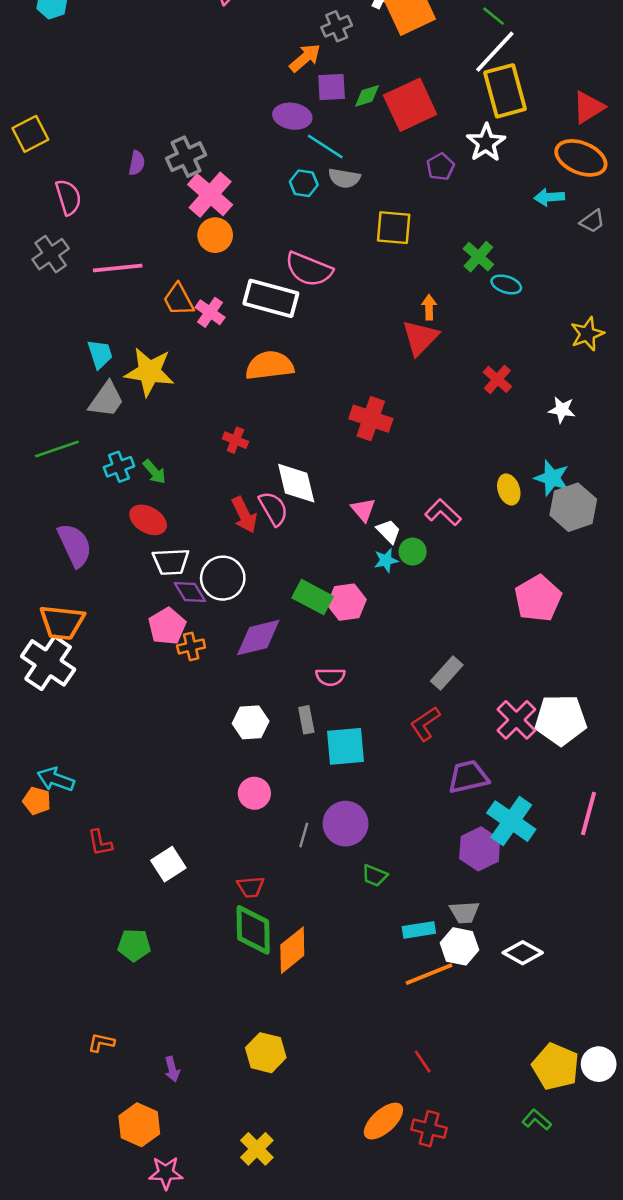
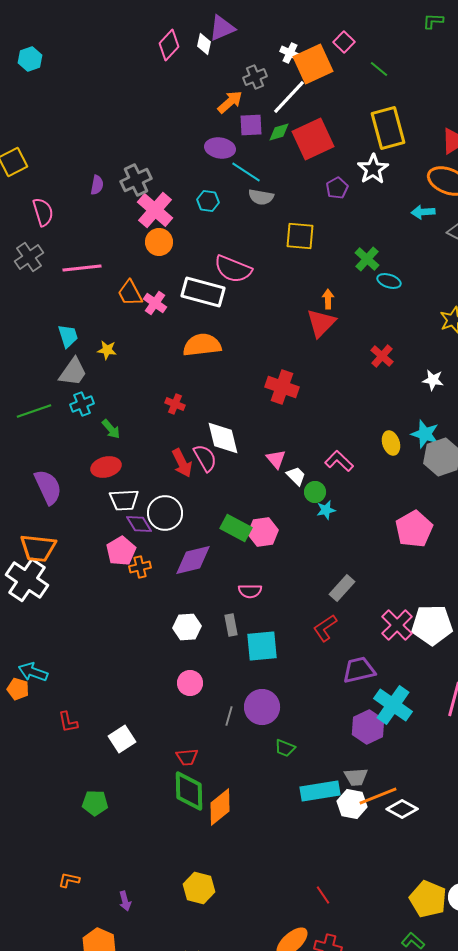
white line: (495, 52) -> (289, 97), moved
cyan hexagon: (304, 183) -> (208, 201), moved
yellow star: (149, 372) -> (107, 350), size x0.5
cyan cross: (119, 467) -> (82, 404), moved
red ellipse: (148, 520) -> (106, 467), turned -44
cyan star: (386, 560) -> (326, 510), moved
cyan rectangle: (419, 930) -> (320, 791), size x1.5
orange line: (429, 974) -> (378, 796), moved

